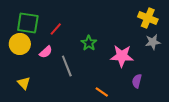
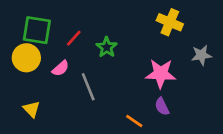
yellow cross: (148, 18) -> (170, 22), moved
green star: (89, 43) -> (107, 47), moved
purple semicircle: (137, 81) -> (162, 106), moved, turned -40

